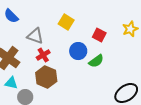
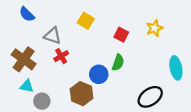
blue circle: (78, 51) -> (99, 74), moved
green semicircle: (96, 61) -> (118, 63), turned -35
brown hexagon: (46, 77) -> (82, 94), moved

